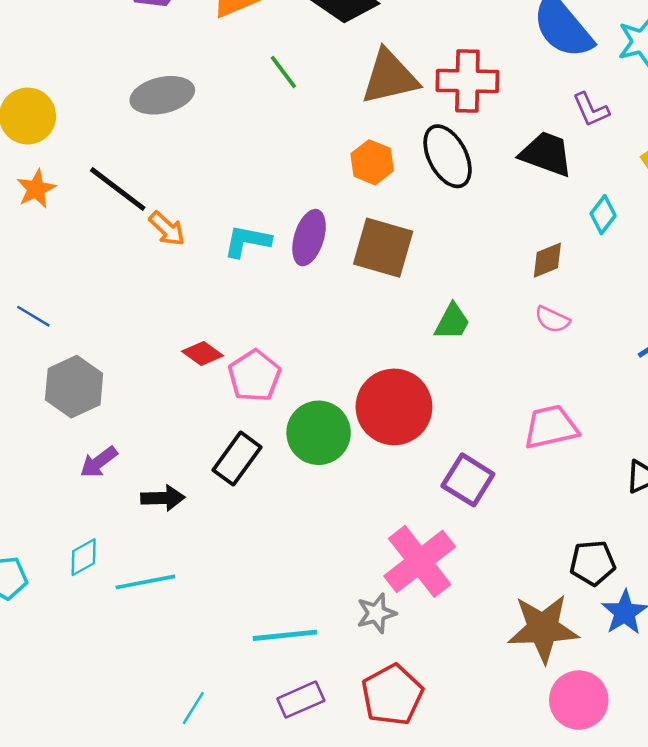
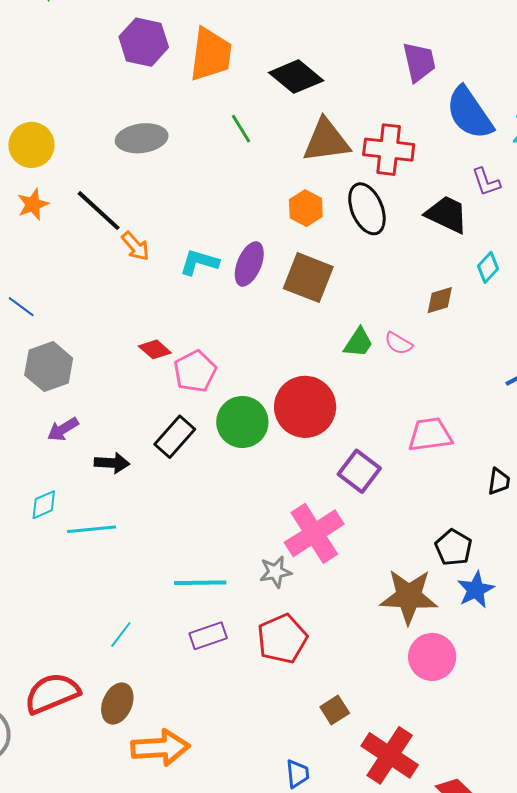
pink semicircle: (552, 320) -> (398, 343), moved
black pentagon: (593, 563) -> (453, 547), turned 30

